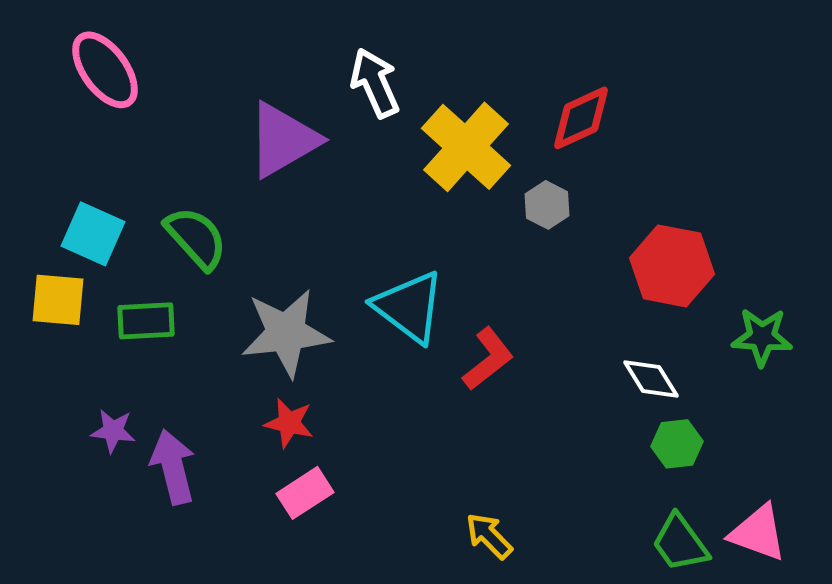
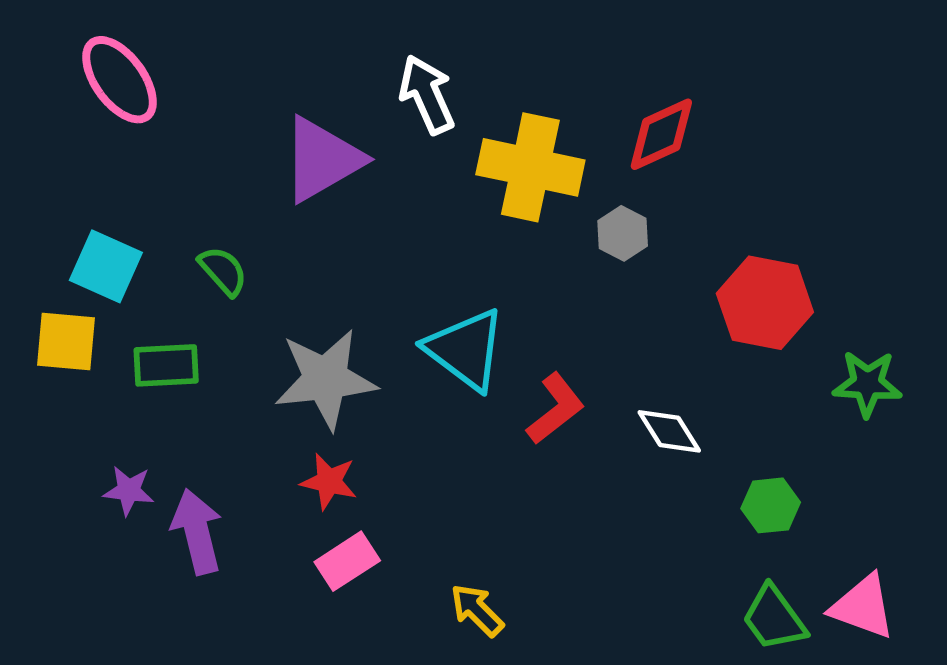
yellow cross: (466, 147) -> (530, 167), turned -30
green semicircle: (196, 238) -> (223, 271), size x0.7
white diamond: (651, 379) -> (669, 431), moved
yellow arrow: (489, 536) -> (477, 610), moved

